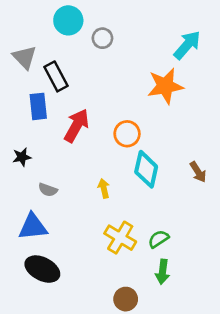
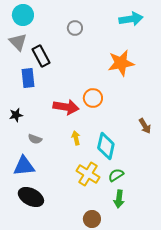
cyan circle: (68, 20) -> (23, 15), moved
cyan arrow: (187, 45) -> (131, 19), moved, turned 40
red arrow: (76, 126) -> (66, 107), moved, turned 70
cyan diamond: (146, 169) -> (106, 146), moved

